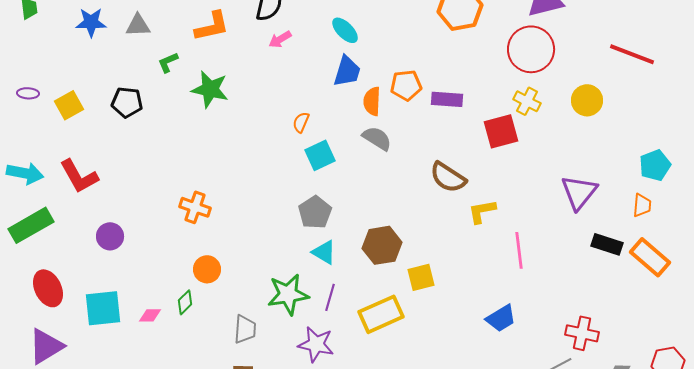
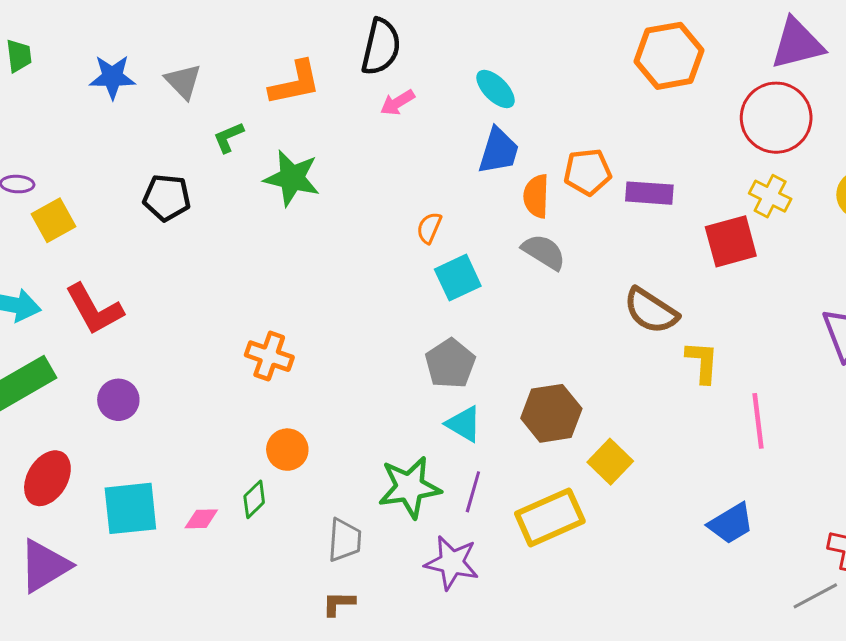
gray triangle: (138, 25) -> (183, 81), turned 48
yellow square: (69, 105) -> (53, 220), moved
yellow L-shape: (482, 211) -> (702, 362), turned 104
purple circle: (110, 236) -> (118, 400), moved
yellow square: (421, 277) -> (610, 462), turned -32
red ellipse: (48, 288) -> (47, 478), turned 57

